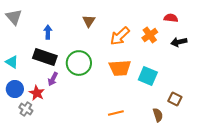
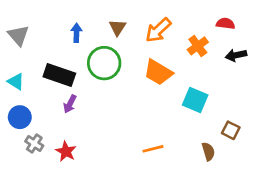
gray triangle: (14, 17) -> (18, 35), moved
blue arrow: (48, 32) -> (76, 33), moved
orange arrow: (120, 36) -> (158, 30), moved
green circle: (79, 63) -> (104, 63), moved
orange trapezoid: (120, 68) -> (158, 72), moved, turned 35
red star: (37, 93) -> (66, 151), moved

